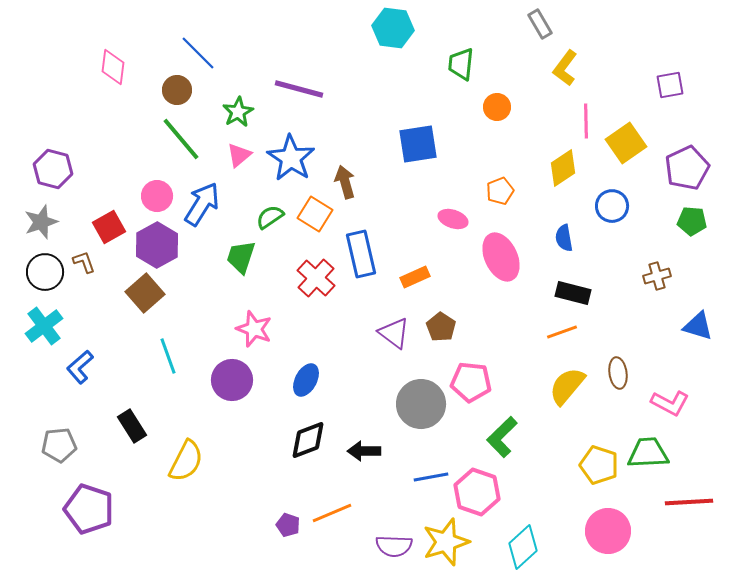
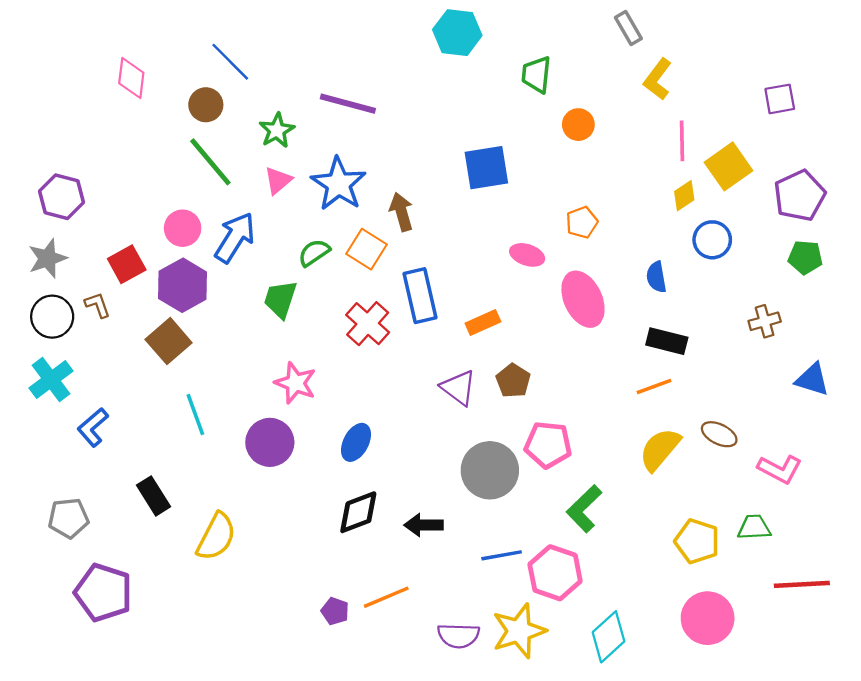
yellow diamond: (563, 168) -> (684, 196), moved, size x0.7
brown ellipse: (618, 373) -> (719, 434), turned -56
green trapezoid: (648, 453) -> (754, 527), size x0.7

